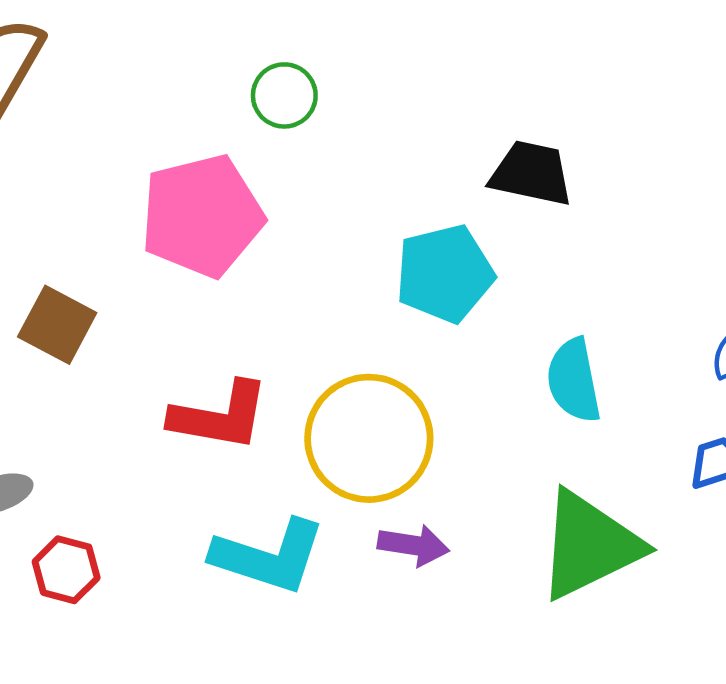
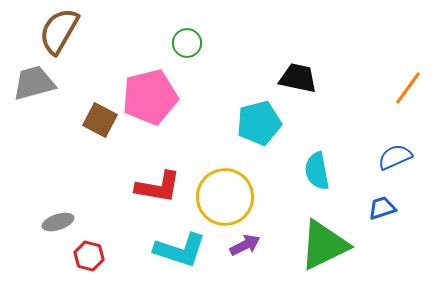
brown square: (57, 325) -> (100, 120), moved
purple arrow: (413, 545) -> (245, 245), turned -36

